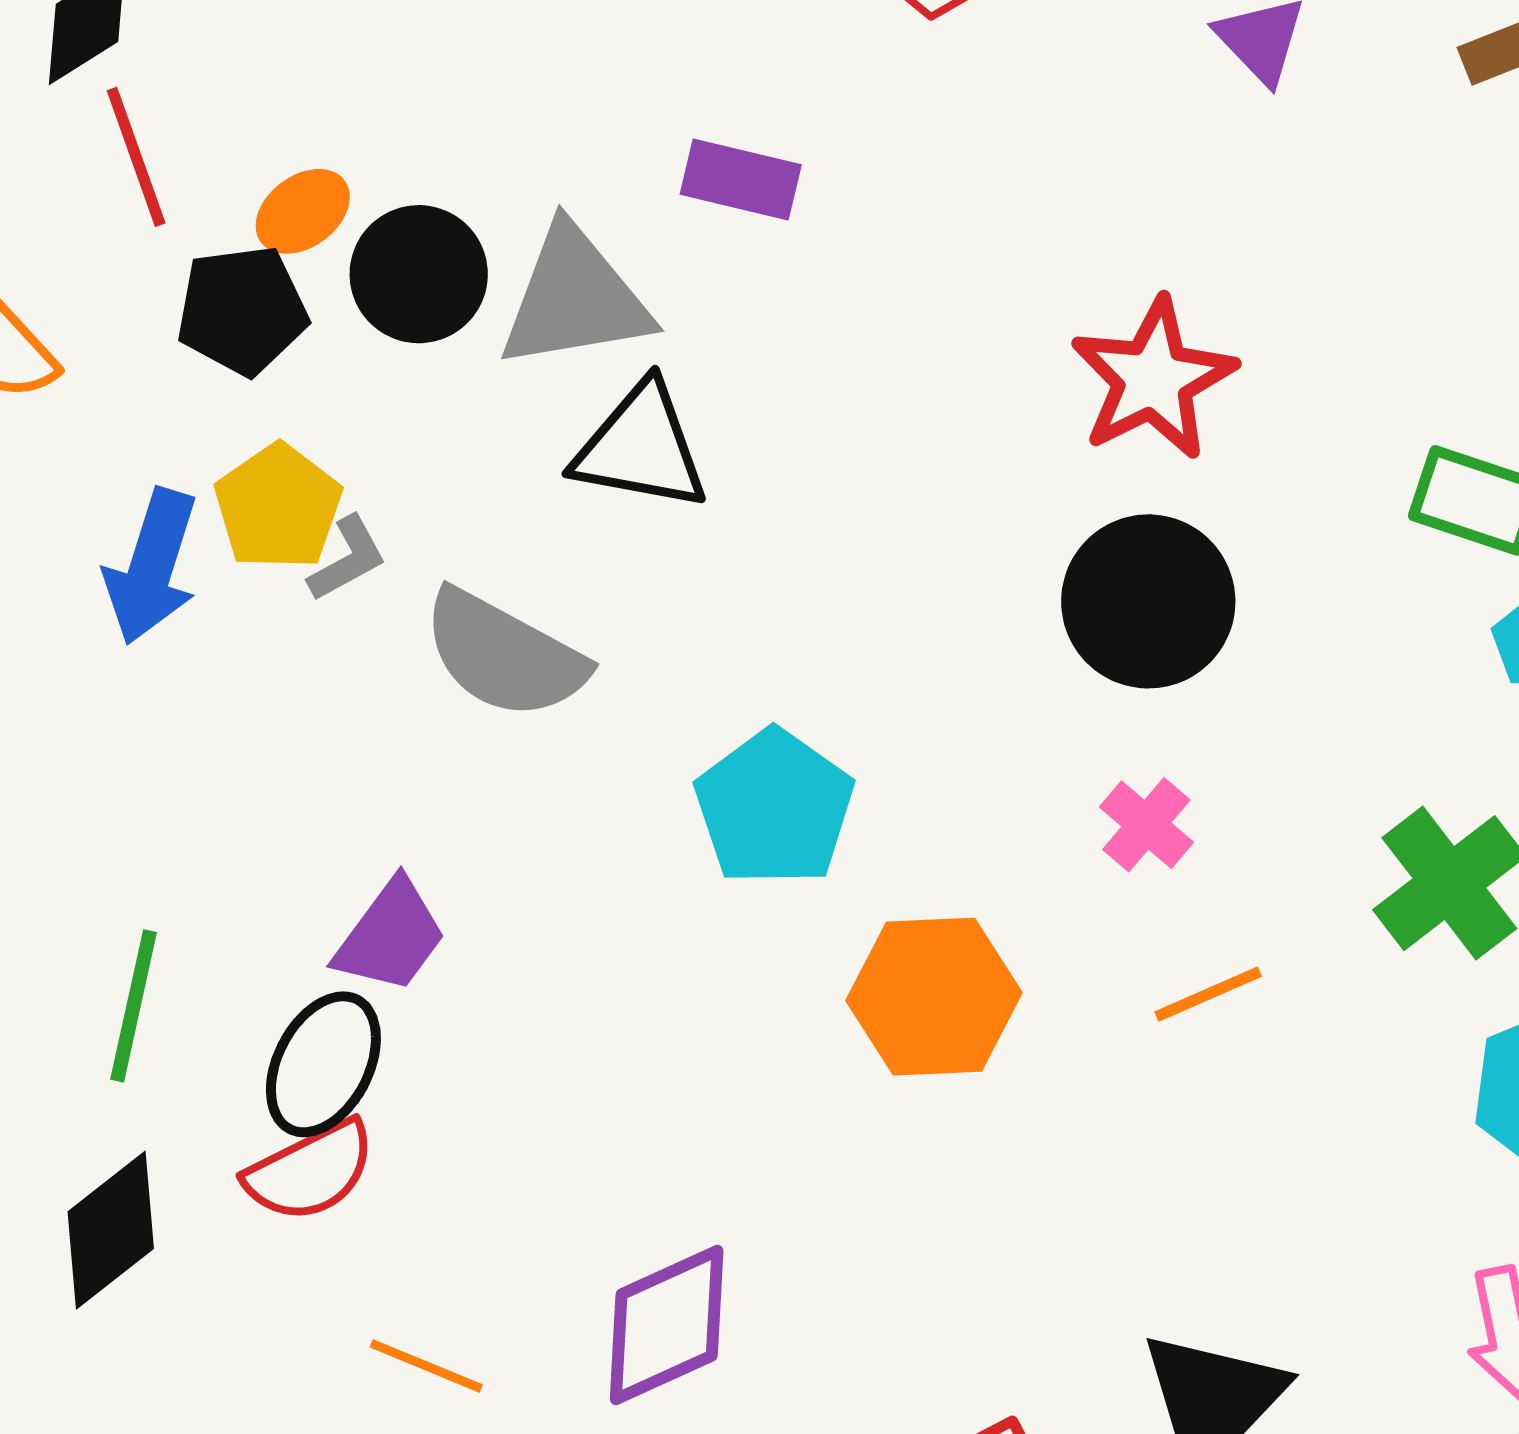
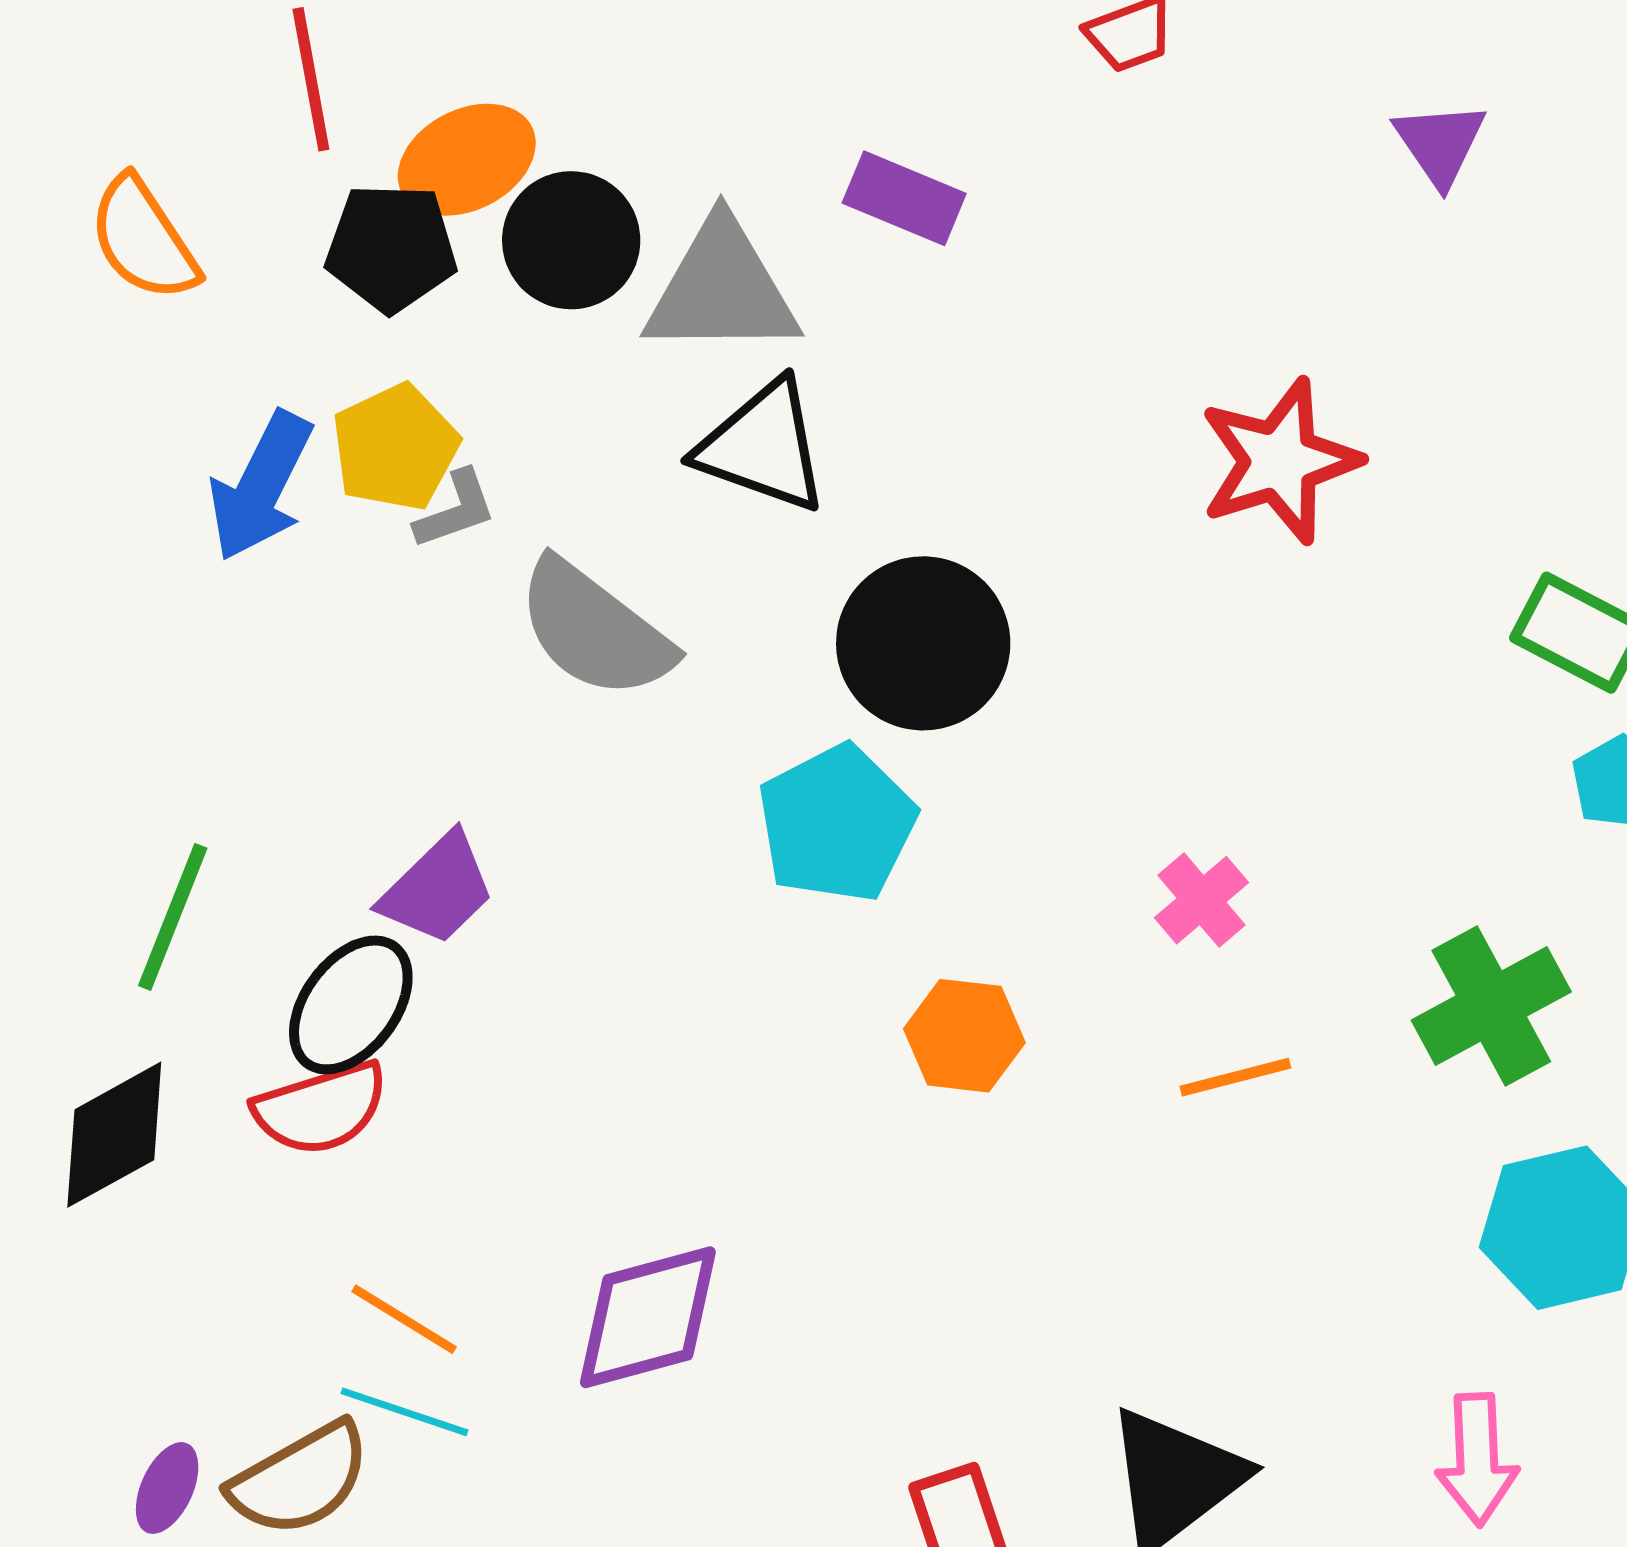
orange ellipse: (303, 211) -> (467, 160), size x1.4
black circle: (1148, 601) -> (923, 643), moved
orange hexagon: (934, 997) -> (964, 1036), size x0.7

